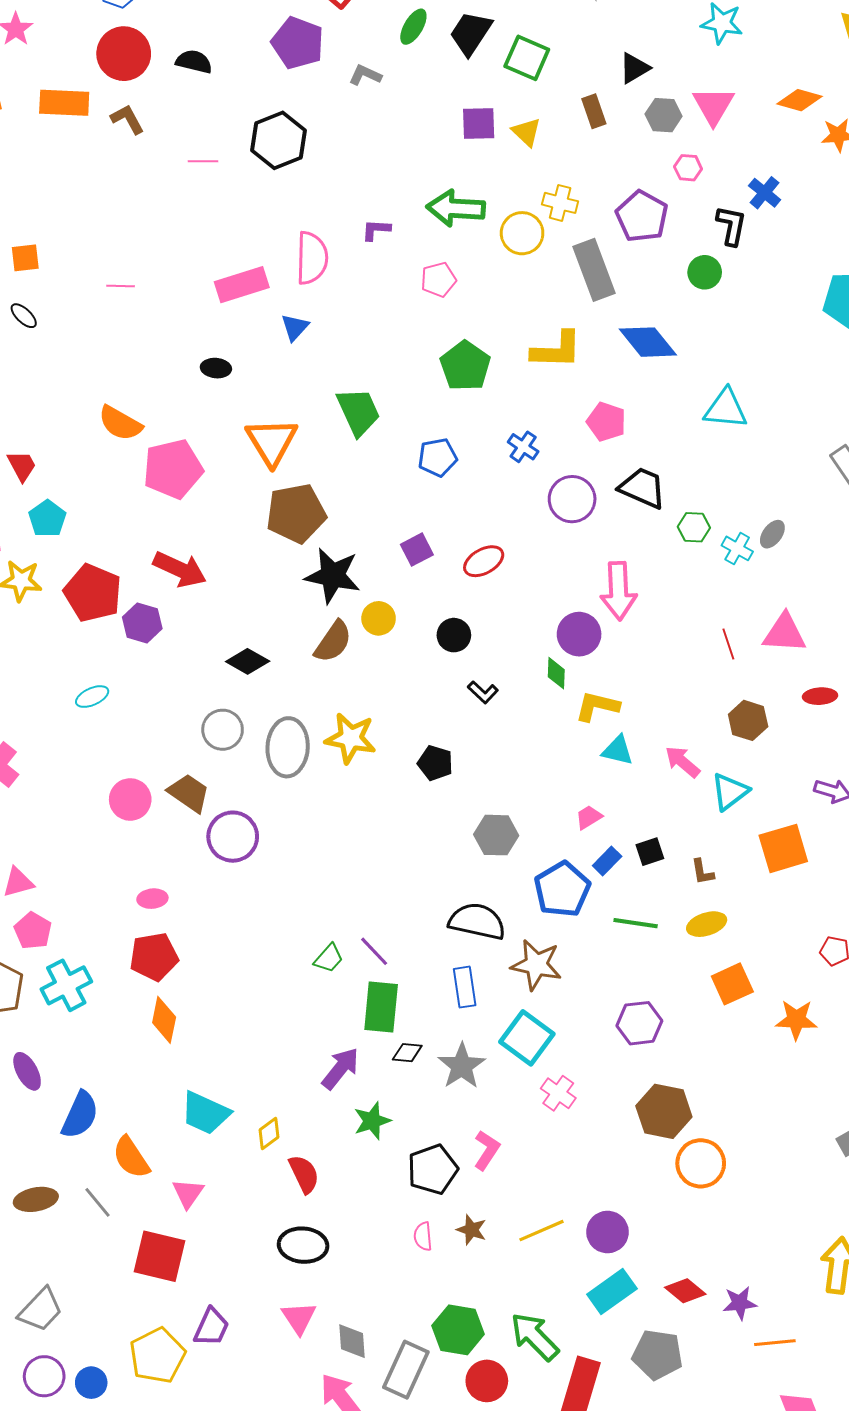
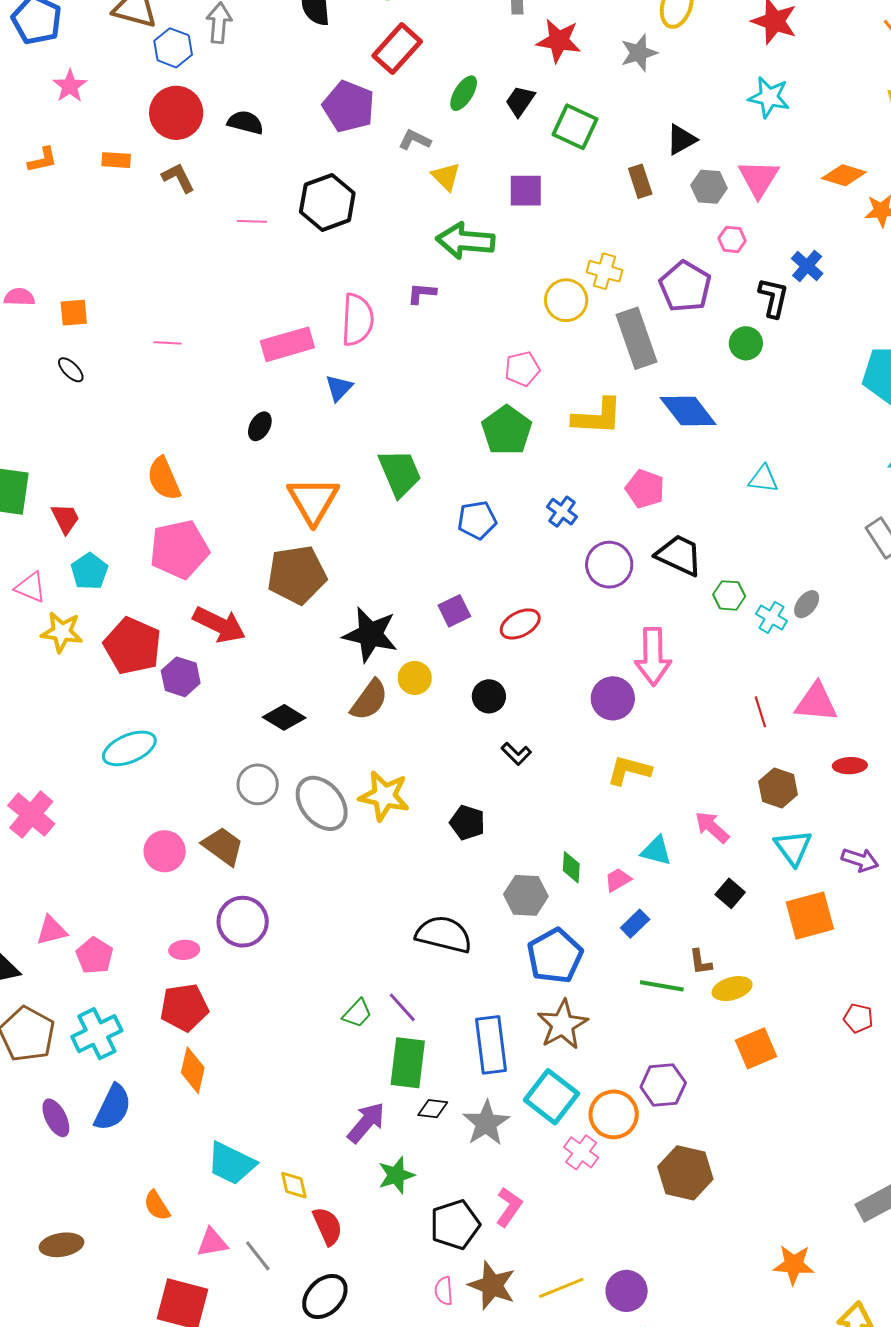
black trapezoid: (471, 33) -> (520, 101), size x0.7
orange rectangle: (64, 103) -> (116, 160), size x0.6
yellow triangle: (526, 132) -> (446, 177), moved
green arrow: (456, 208) -> (465, 241), moved
pink pentagon: (438, 280) -> (522, 369), moved
black ellipse: (216, 368) -> (260, 426), turned -68
cyan triangle: (726, 409) -> (763, 479), size x0.7
orange semicircle: (120, 423) -> (164, 479), turned 36
pink pentagon: (173, 469) -> (179, 549), moved
brown pentagon: (296, 513) -> (297, 575), moved
green diamond: (556, 673) -> (571, 867), moved
cyan ellipse: (92, 697) -> (129, 748), size x1.6
gray ellipse: (288, 747) -> (322, 803), turned -44
cyan triangle: (618, 750) -> (656, 851), moved
cyan triangle: (730, 792) -> (793, 848), moved, turned -30
purple circle: (233, 837) -> (243, 922), moved
black square: (650, 852) -> (730, 893), moved, turned -32
brown L-shape: (702, 872) -> (700, 962), moved
blue pentagon: (562, 889) -> (555, 956), moved
black semicircle: (477, 921) -> (444, 934), moved
pink pentagon: (33, 931) -> (95, 956), moved
brown star: (536, 965) -> (563, 1025), turned 30
blue rectangle: (465, 987) -> (491, 1045), size x1.4
orange star: (796, 1020) -> (794, 1265), moved
blue semicircle: (80, 1115) -> (113, 1108), moved
yellow diamond: (269, 1133) -> (294, 1185), turned -68
orange semicircle: (131, 1157) -> (157, 1206), size x0.7
orange circle: (701, 1163) -> (614, 1114), moved
pink triangle: (188, 1193) -> (212, 1243), turned 44
gray line: (98, 1202) -> (258, 1256), moved
brown star: (472, 1230) -> (492, 1285), size x1.6
black ellipse: (303, 1245) -> (325, 1296), turned -51

